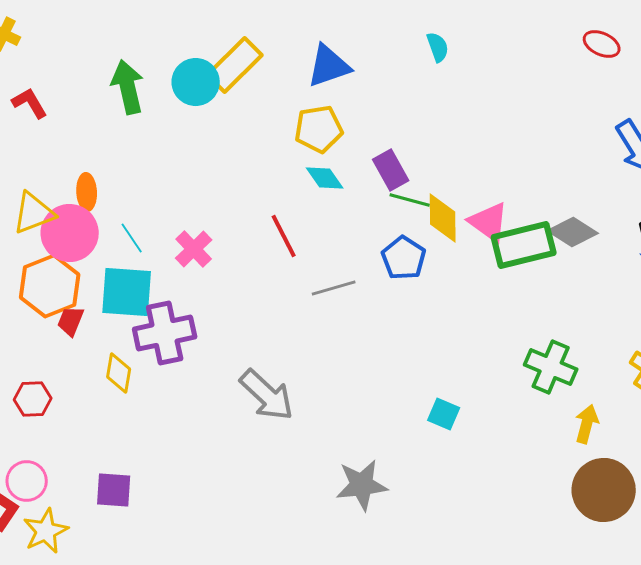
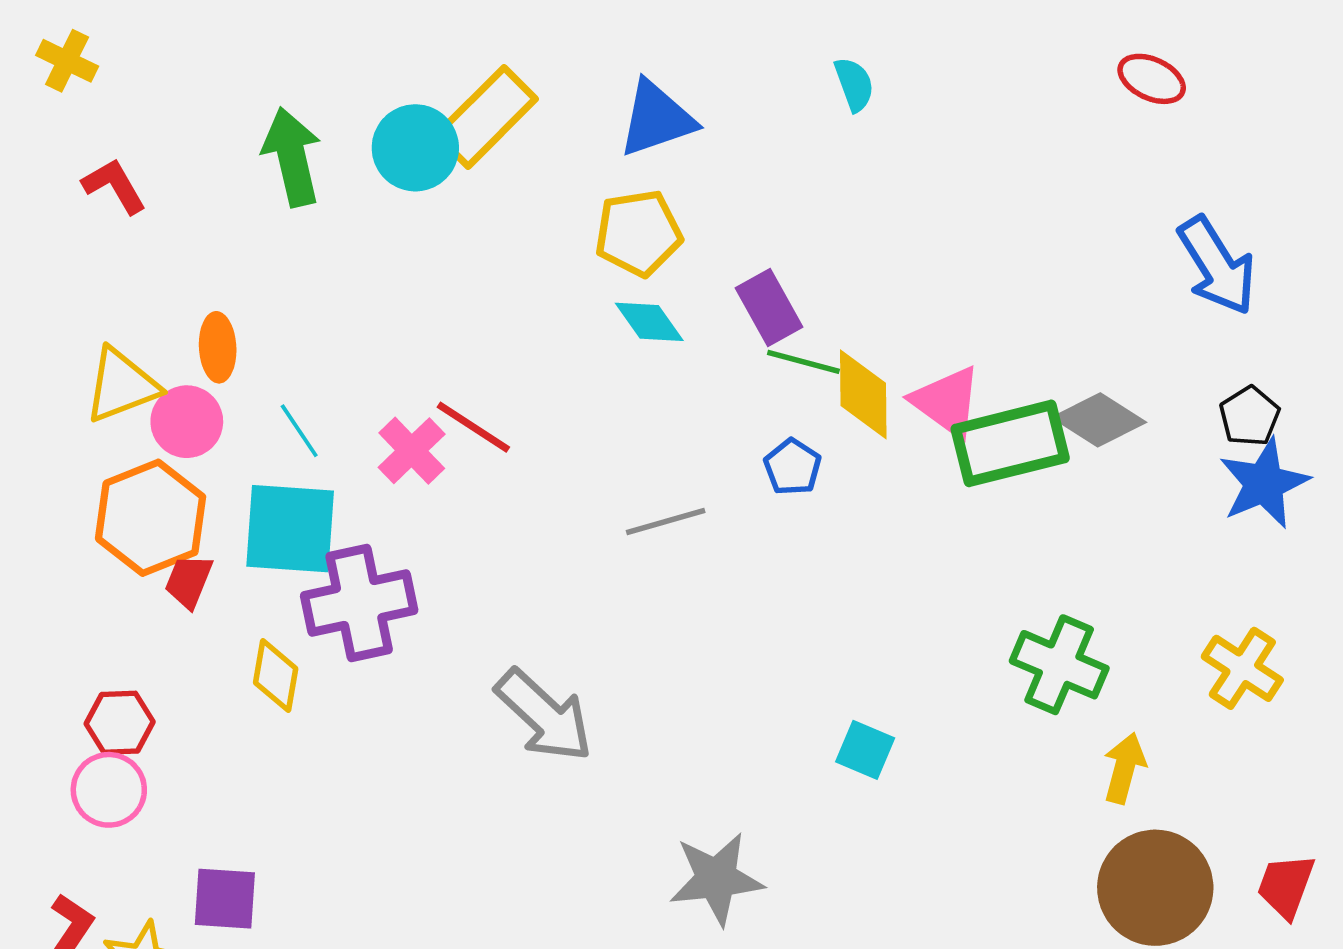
pink circle: (70, 233) -> (187, 422), size x0.7
red line: (284, 236) -> (473, 427), moved, turned -30
blue pentagon: (404, 258) -> (793, 467), size x0.7
pink circle: (27, 481) -> (109, 790), moved
purple square: (114, 490) -> (225, 899), moved

